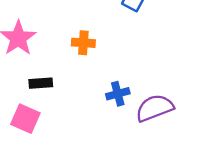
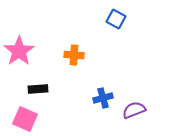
purple semicircle: (155, 108) -> (134, 110), size x0.7

